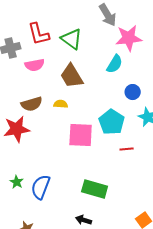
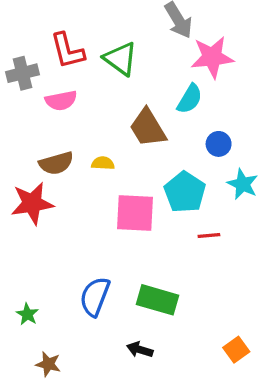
brown trapezoid: (72, 76) -> (148, 128), moved
green star: (17, 182) -> (27, 314), moved
blue semicircle: (41, 187) -> (95, 297), moved

